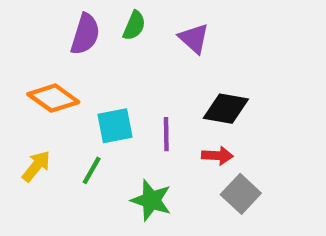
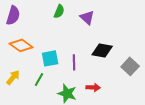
purple semicircle: (85, 34) -> (13, 15), moved
red arrow: (217, 156) -> (93, 87), moved
gray square: (241, 194) -> (130, 66), moved

